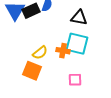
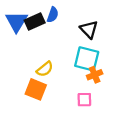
black triangle: (79, 18) -> (89, 29), turned 36
orange cross: (63, 51) -> (95, 75), moved, turned -32

